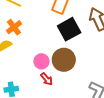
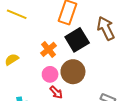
orange cross: (14, 27) -> (49, 49), moved

